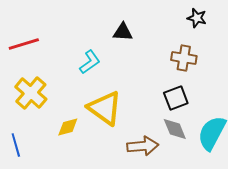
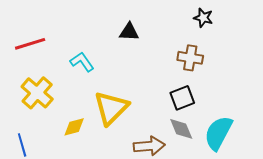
cyan L-shape: (90, 62) -> (82, 62), moved, turned -90
yellow triangle: (105, 108) -> (111, 108), turned 39

